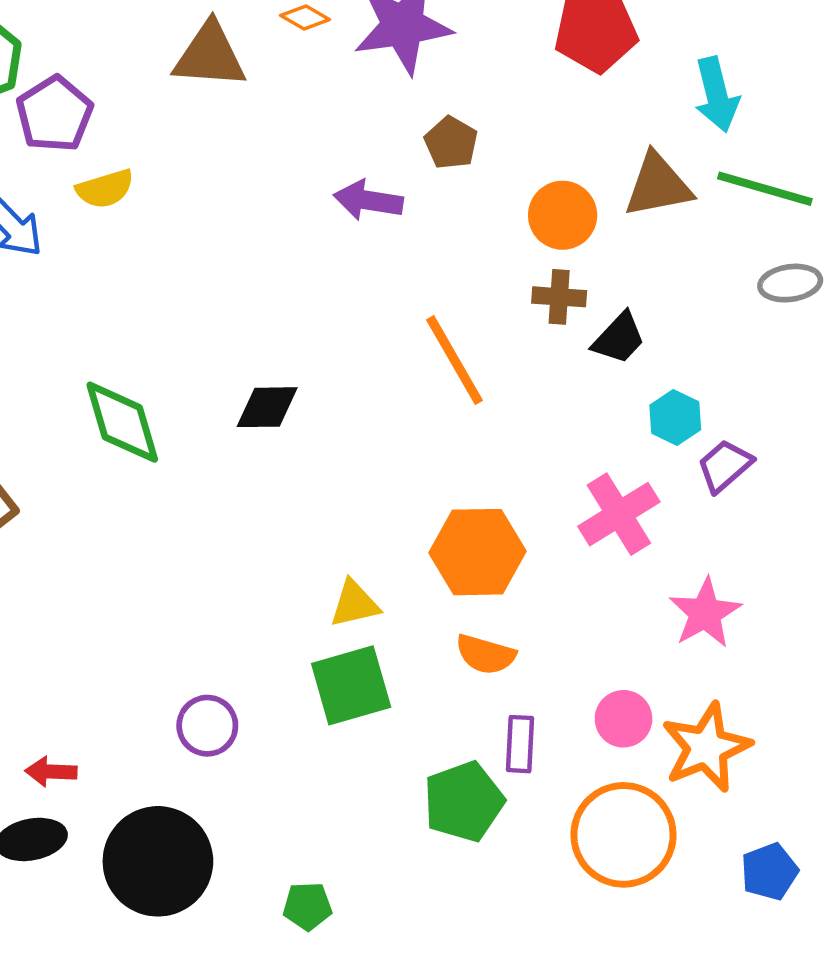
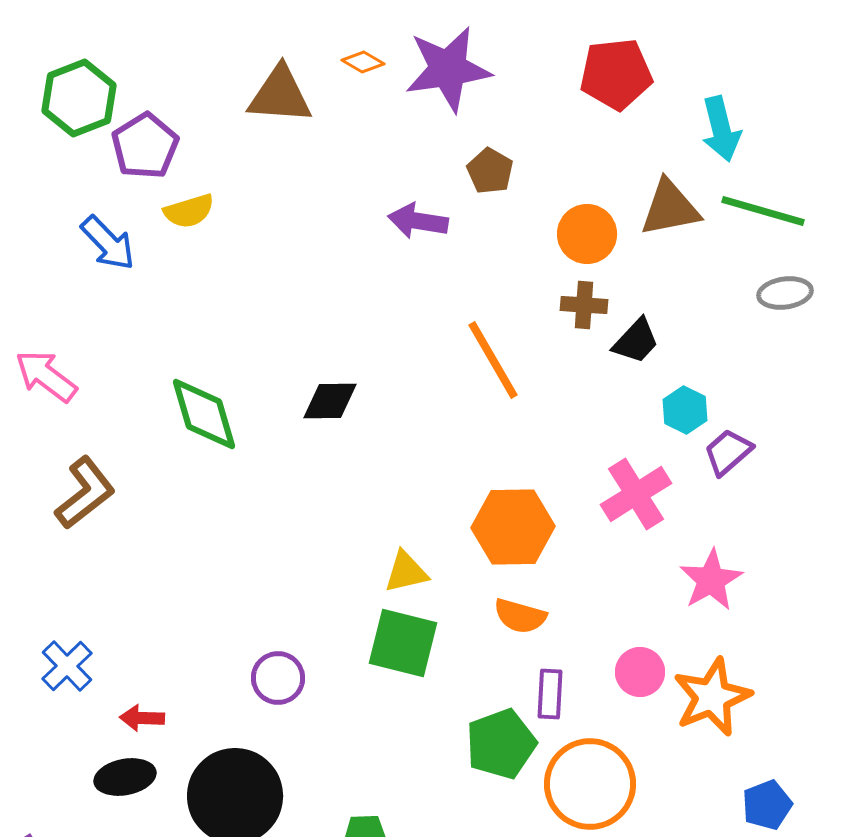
green square: (351, 685) -> (403, 643), turned 30
orange circle: (623, 835) -> (590, 784), moved

